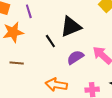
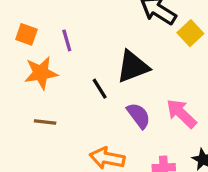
purple semicircle: (75, 57) -> (139, 116), turned 84

